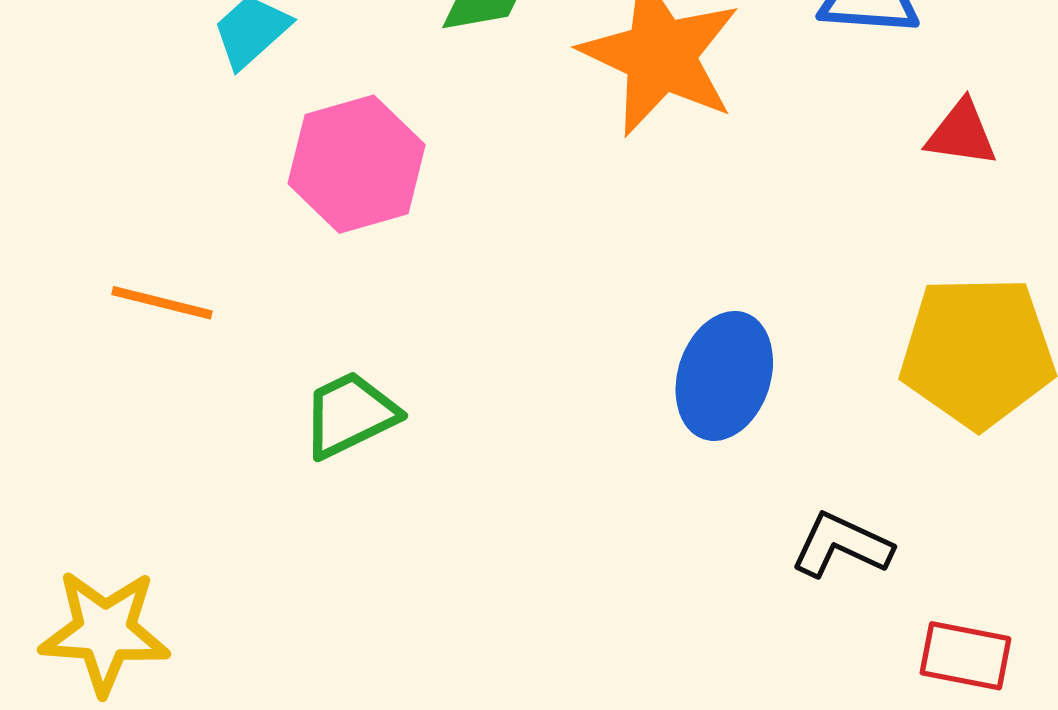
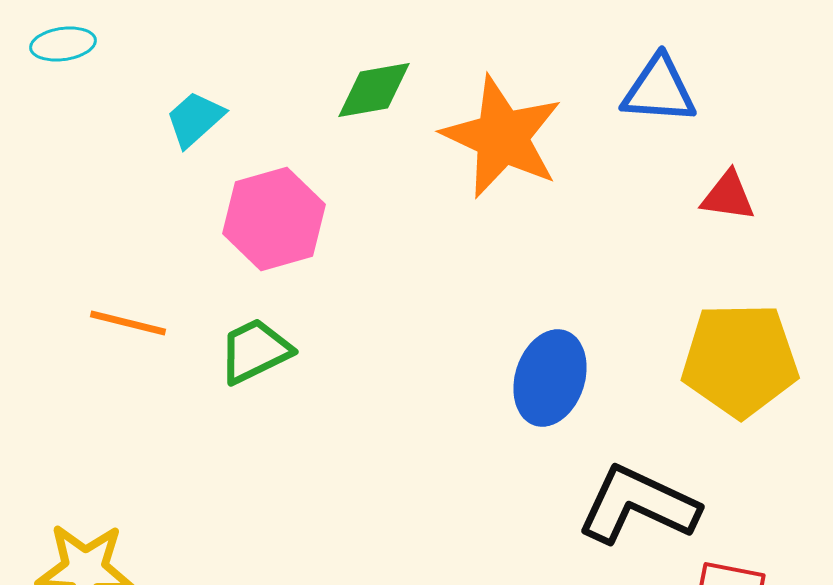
green trapezoid: (350, 415) -> (255, 351), moved
black L-shape: (842, 545) -> (638, 505), size x1.6

